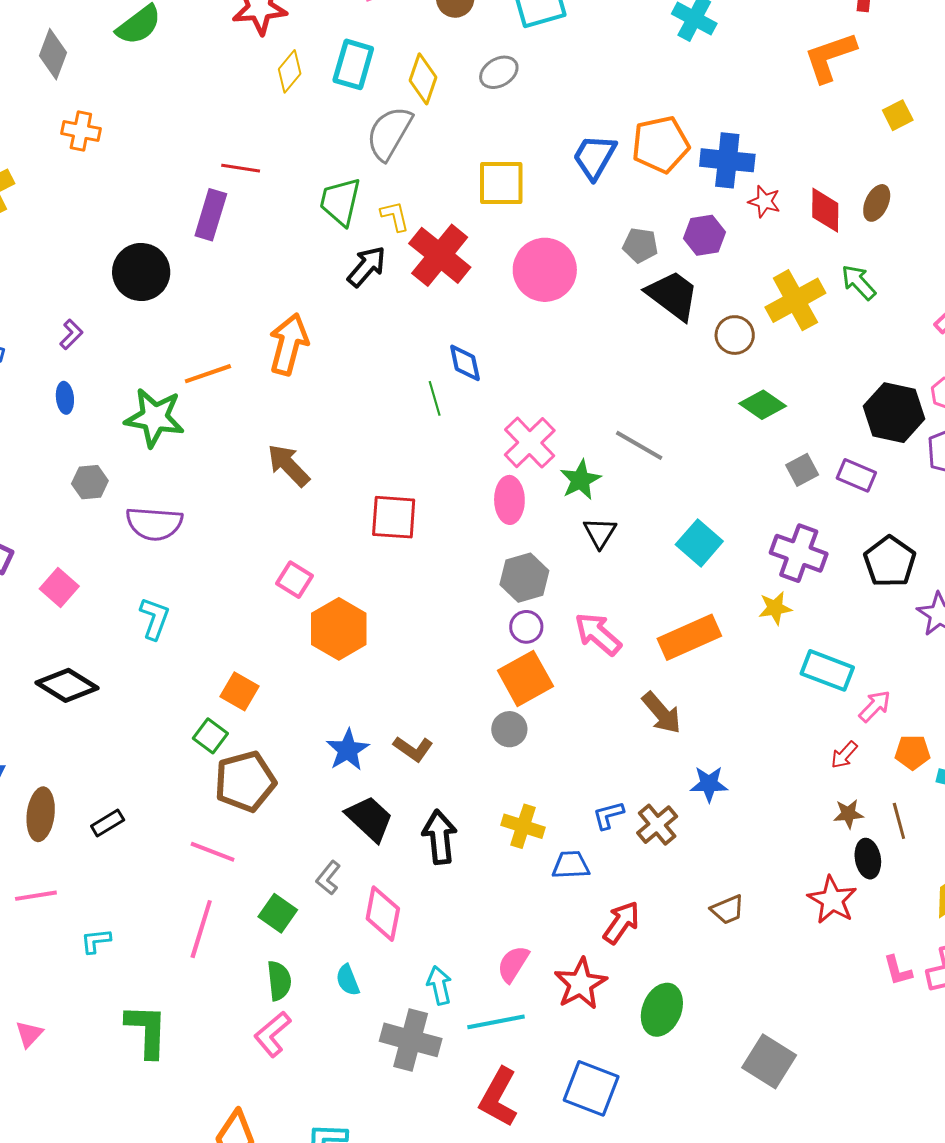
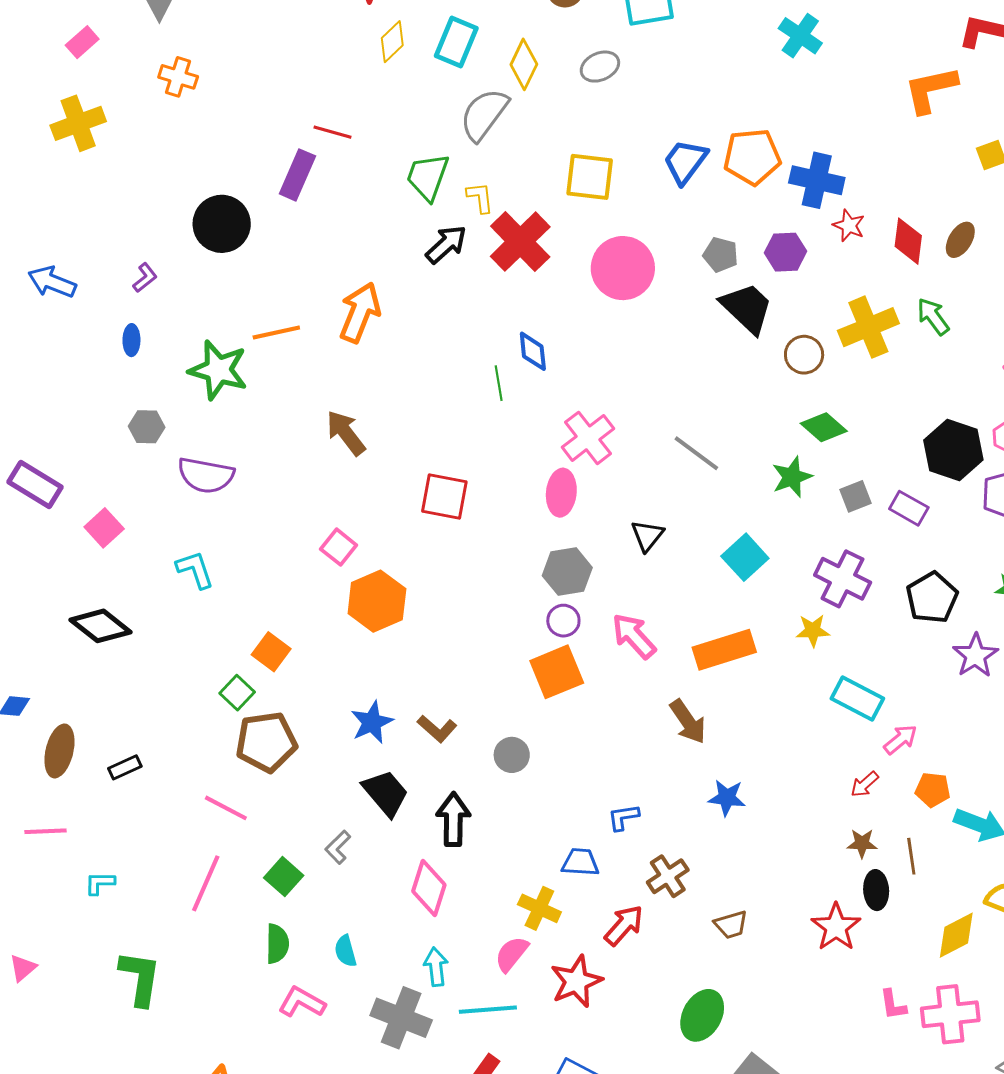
green star: (580, 480) -> (792, 477), moved
cyan L-shape: (155, 619) -> (195, 570), turned -45
gray circle: (509, 729) -> (512, 755), moved
brown cross: (657, 825) -> (668, 876), moved
yellow cross: (523, 826) -> (539, 908), moved
pink diamond: (383, 914) -> (429, 888), moved
green ellipse: (662, 1010) -> (702, 1015), moved
pink L-shape: (273, 1034) -> (302, 1002), moved, turned 63

